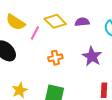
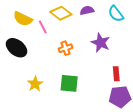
pink line: (35, 33) -> (43, 27), turned -48

